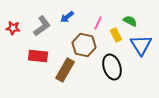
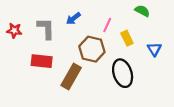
green semicircle: (130, 21) -> (142, 11), moved
gray L-shape: (42, 26) -> (46, 28), turned -55
blue triangle: (141, 45) -> (154, 49), size x0.6

